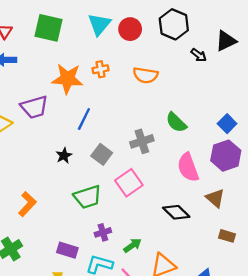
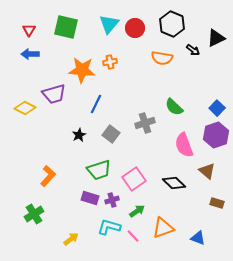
orange semicircle: (145, 75) -> (162, 58), moved
pink square: (129, 183) -> (134, 179), moved
purple rectangle: (67, 250) -> (90, 198), moved

